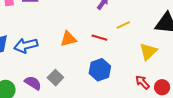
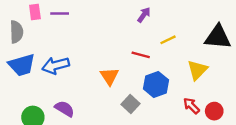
orange triangle: (68, 39) -> (109, 76), moved, turned -48
blue hexagon: (100, 70) -> (156, 84), moved
gray square: (55, 78) -> (130, 104), moved

